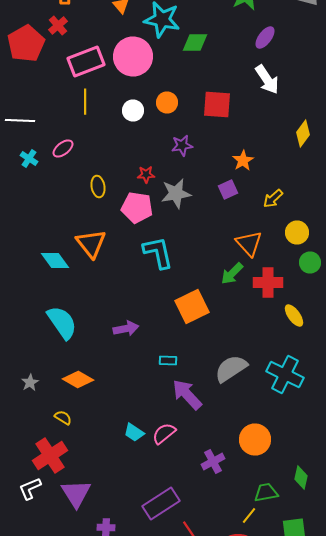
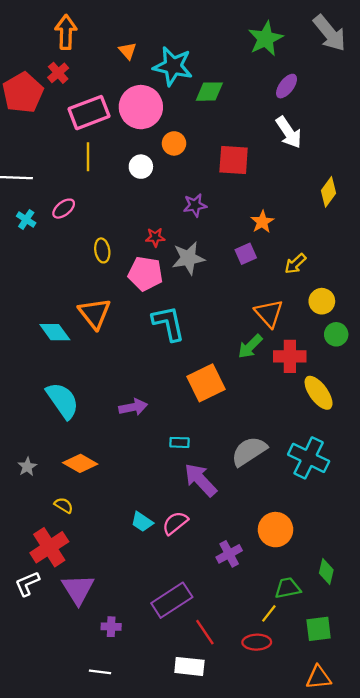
orange circle: (167, 102) -> (174, 143), moved
yellow ellipse: (294, 316) -> (319, 393), size x1.4

